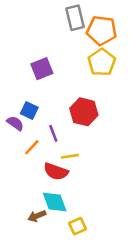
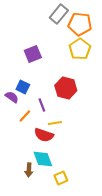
gray rectangle: (75, 18) -> (59, 14), turned 54
brown arrow: (37, 216) -> (29, 170), turned -64

